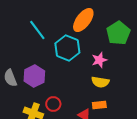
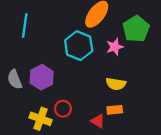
cyan line: (37, 30) -> (25, 25), moved, turned 45
pink star: (99, 60) -> (115, 47), moved

